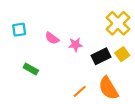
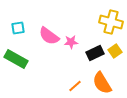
yellow cross: (118, 23) -> (111, 22), turned -30
pink semicircle: (52, 38) -> (49, 36), size x1.5
green rectangle: (31, 69) -> (16, 59), moved, size x1.6

